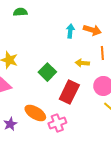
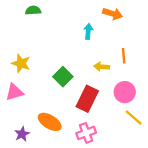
orange arrow: (92, 30) -> (113, 14), moved
pink cross: (57, 123) -> (86, 133), moved

